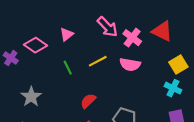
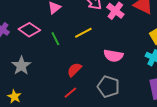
pink diamond: (35, 45) -> (29, 30), moved
pink semicircle: (130, 64) -> (113, 56), moved

